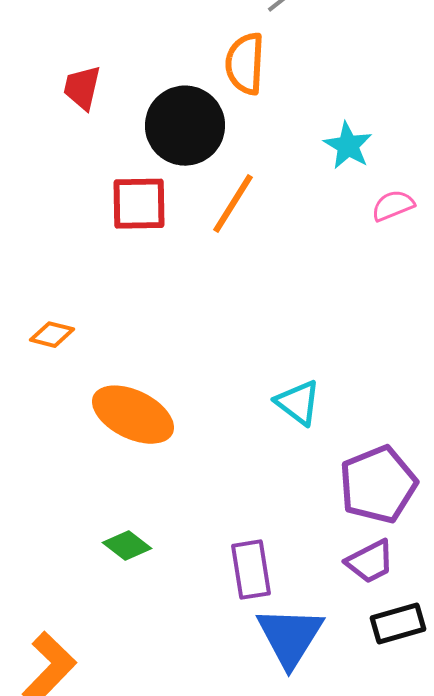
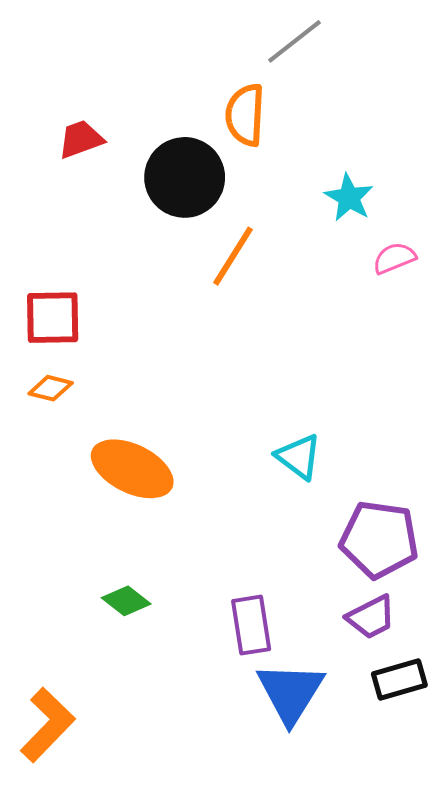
red trapezoid: (82, 88) -> (81, 139), turned 57
red square: (139, 204) -> (53, 318), moved
purple pentagon: (378, 485) -> (379, 539), turned 30

